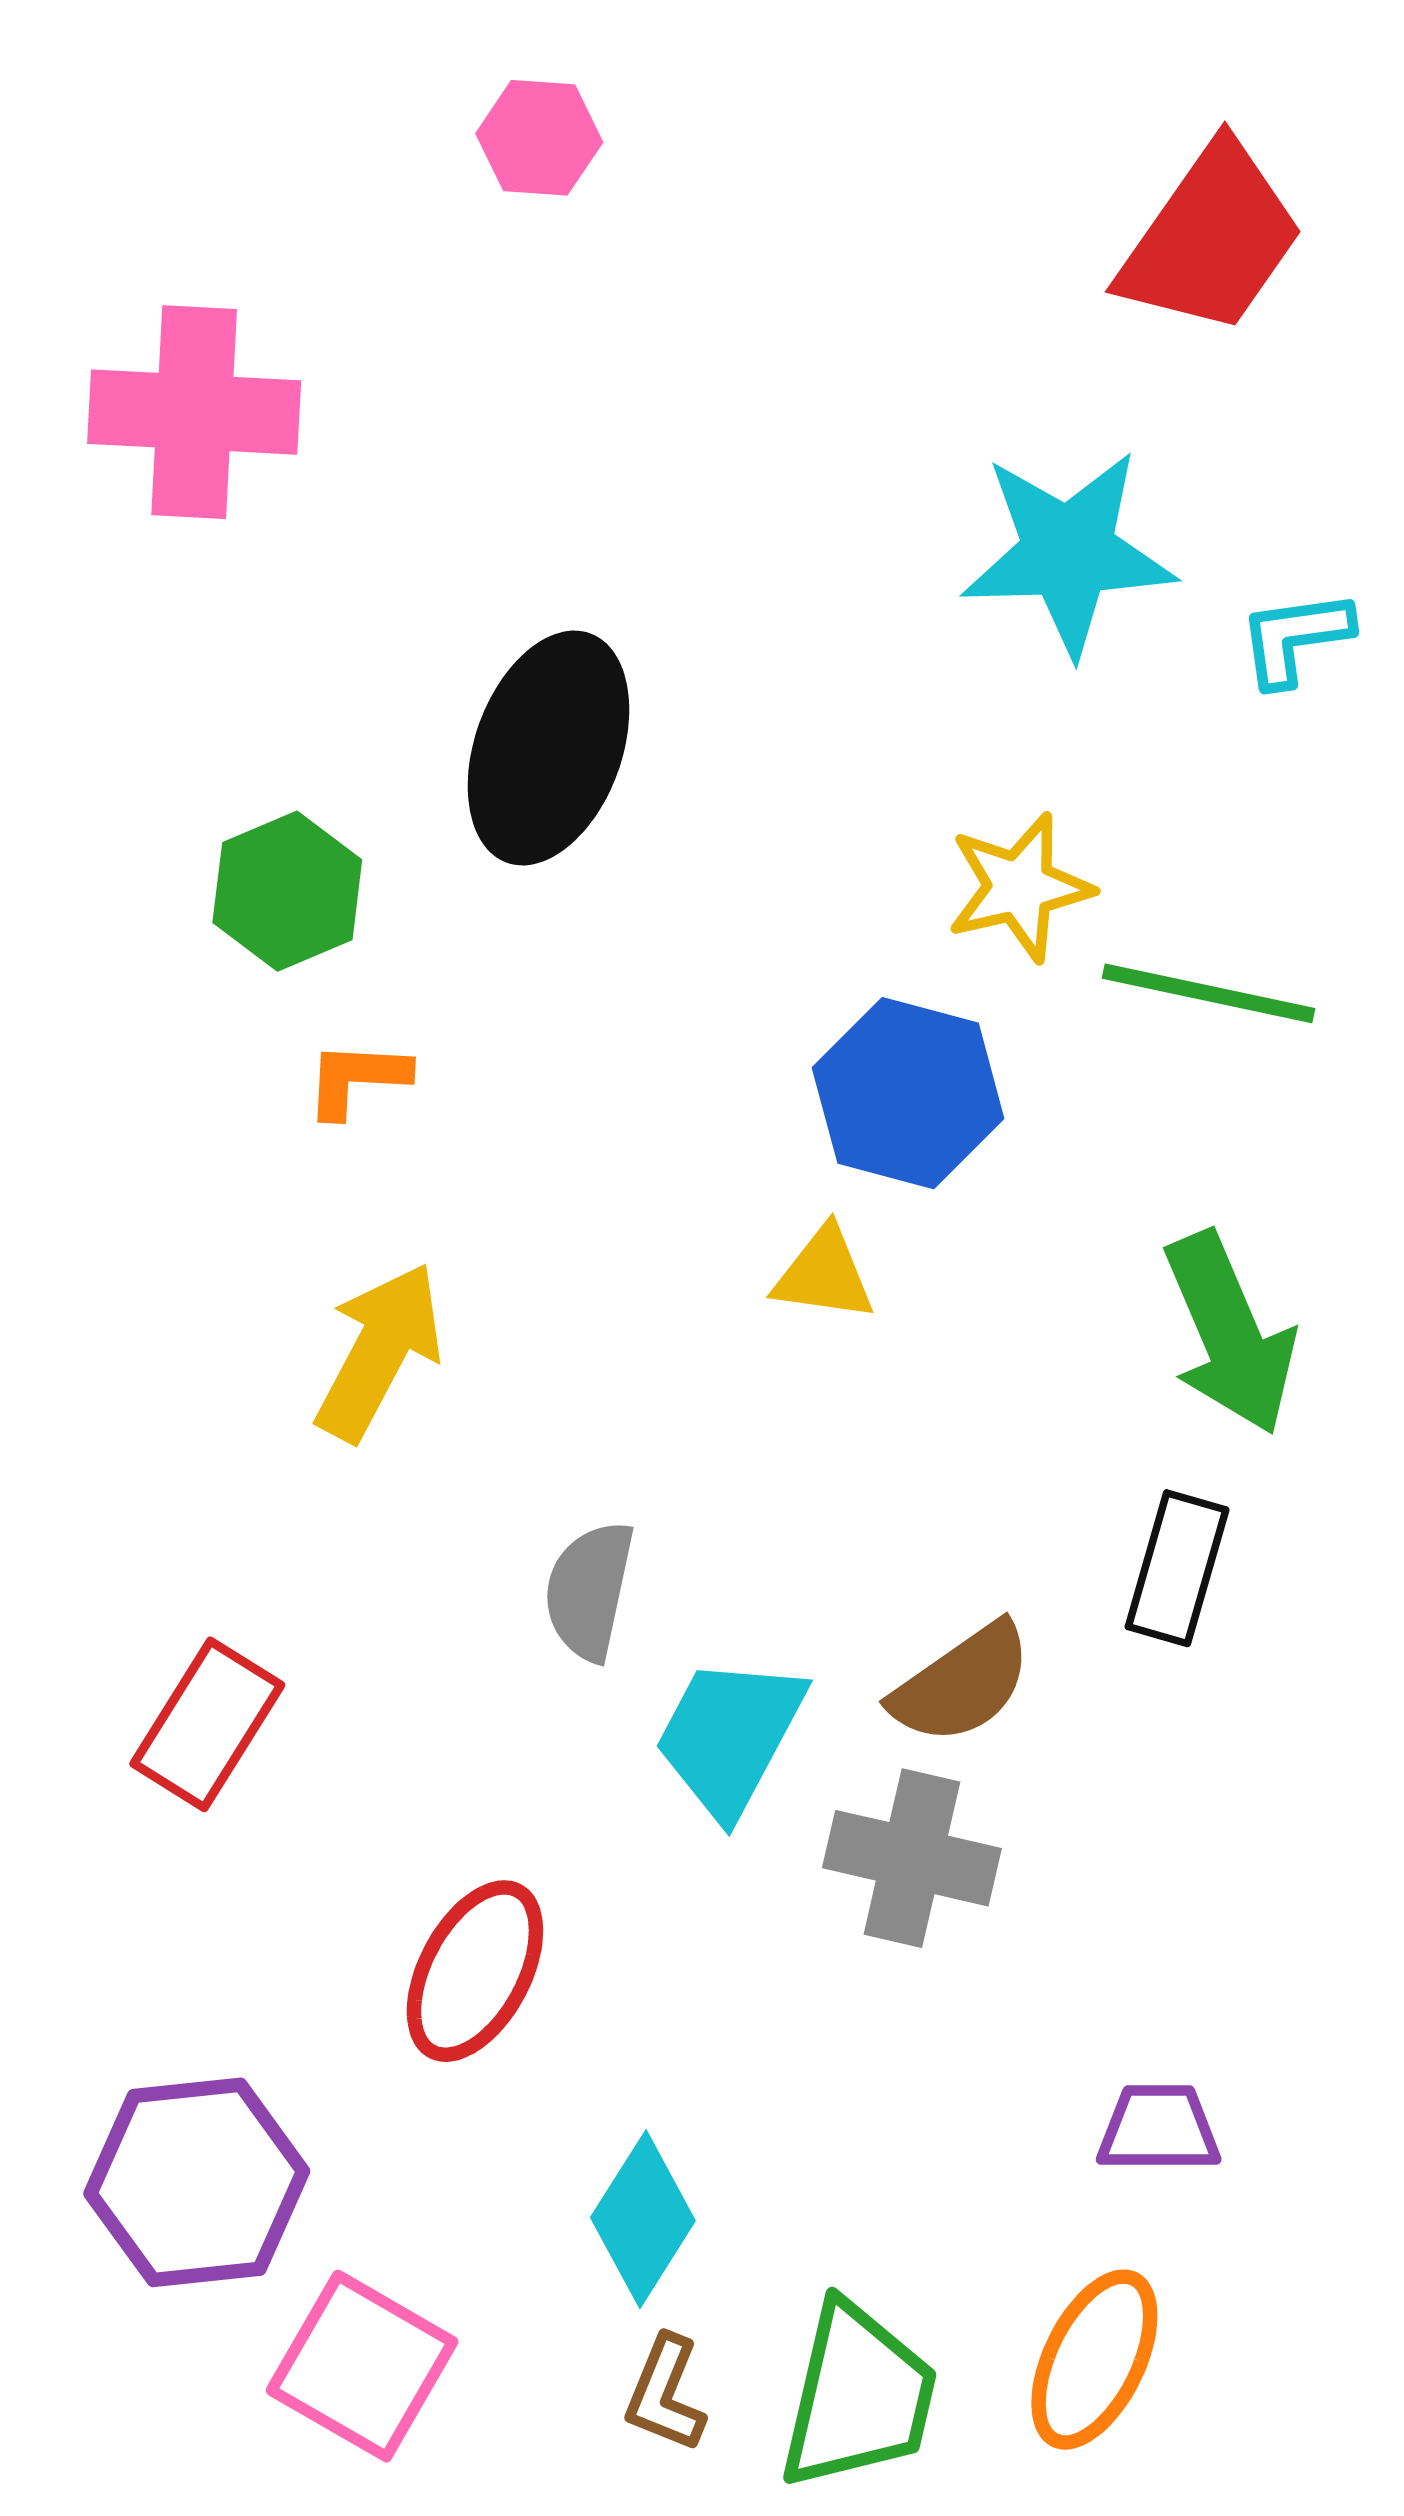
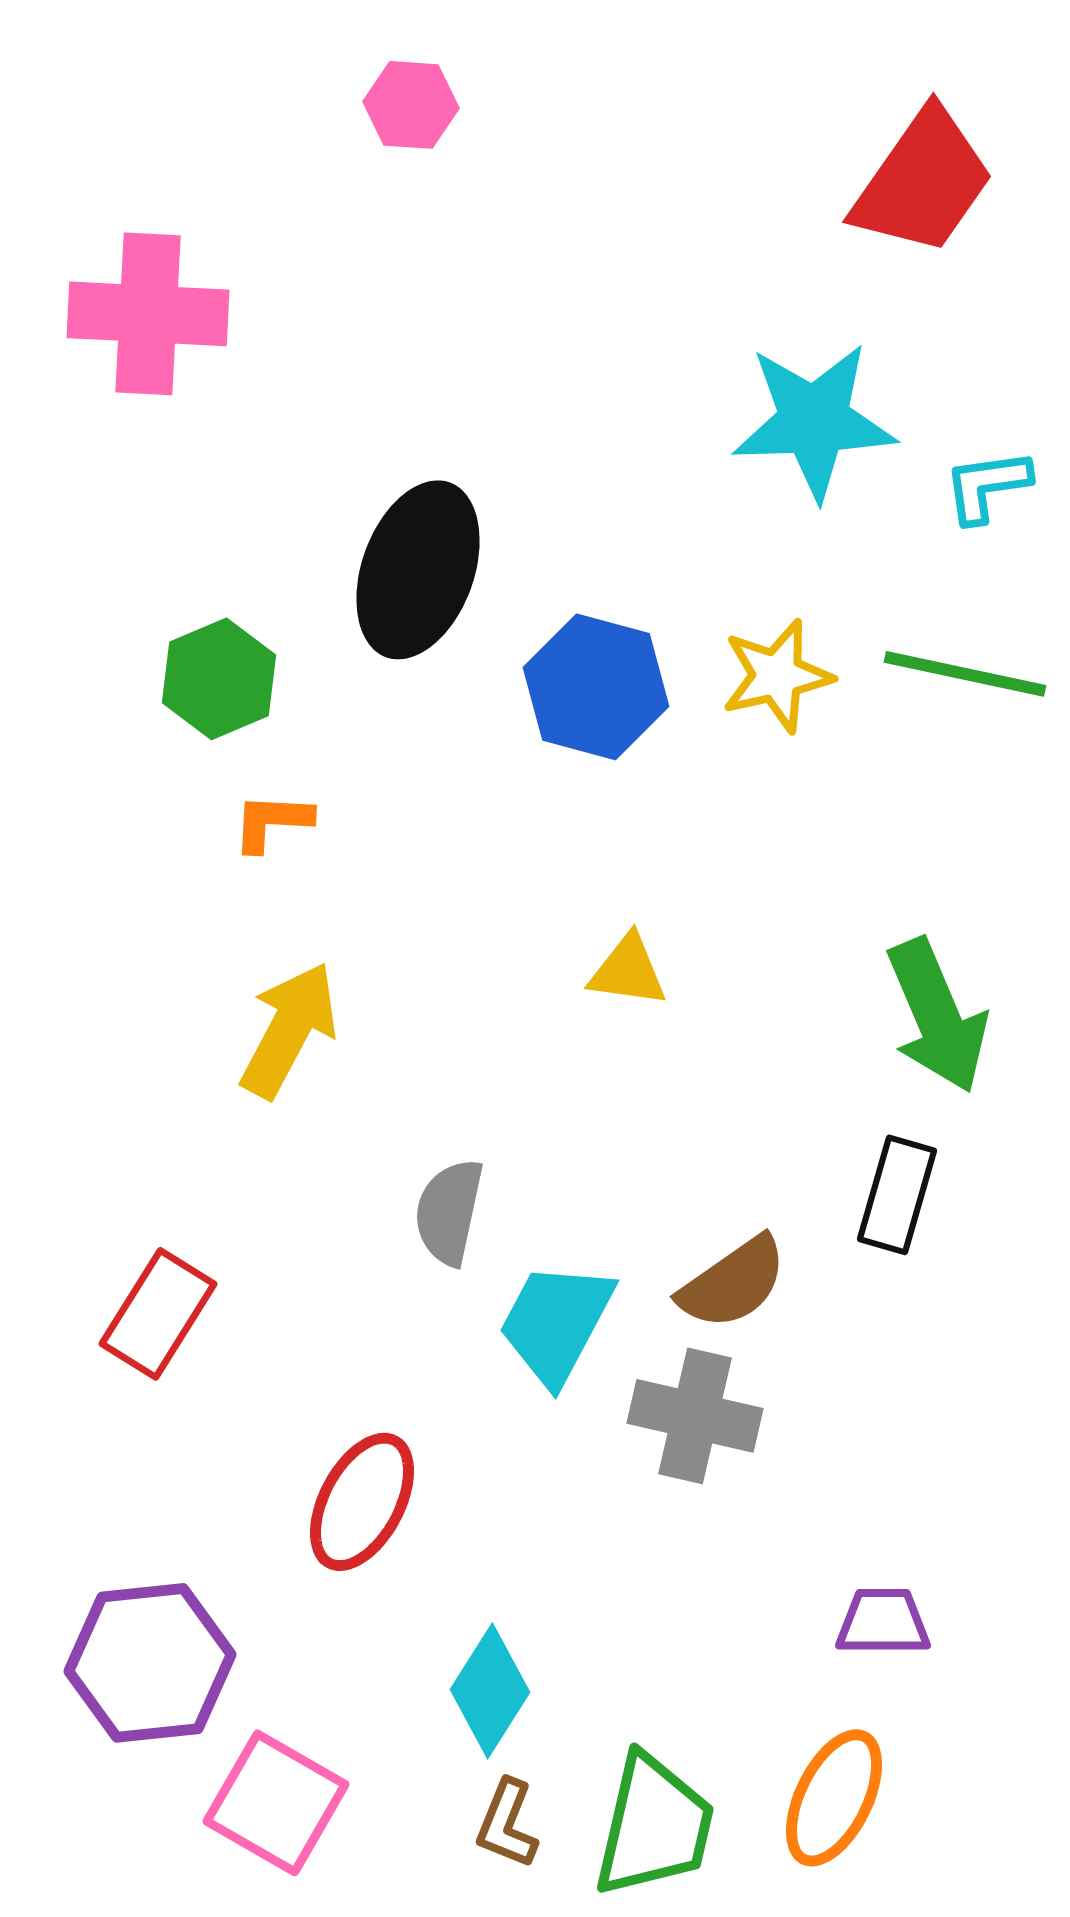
green line: (1209, 993) -> (965, 674), moved
blue hexagon: (908, 1093) -> (596, 687), moved

